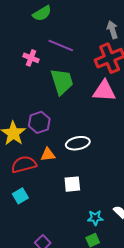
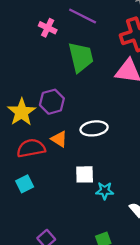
orange triangle: (48, 155) -> (59, 139), turned 35
cyan star: (95, 218) -> (105, 191), moved

